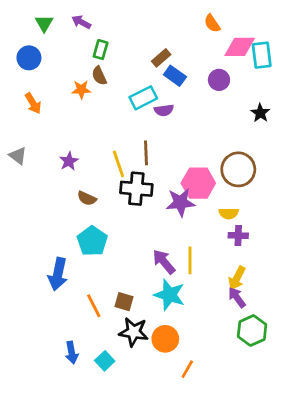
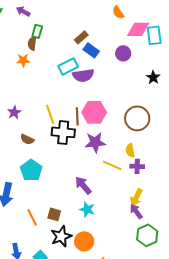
brown semicircle: (99, 76) -> (32, 43), moved, turned 32
purple semicircle: (164, 110) -> (83, 75), size x1.5
brown line: (146, 153) -> (77, 116), moved
pink hexagon: (198, 183) -> (94, 112), moved
yellow semicircle: (229, 213) -> (130, 150), turned 80
yellow line: (190, 260) -> (112, 165), moved, turned -66
cyan star: (169, 295) -> (87, 209), size x0.7
black star: (134, 332) -> (61, 236), turned -30

